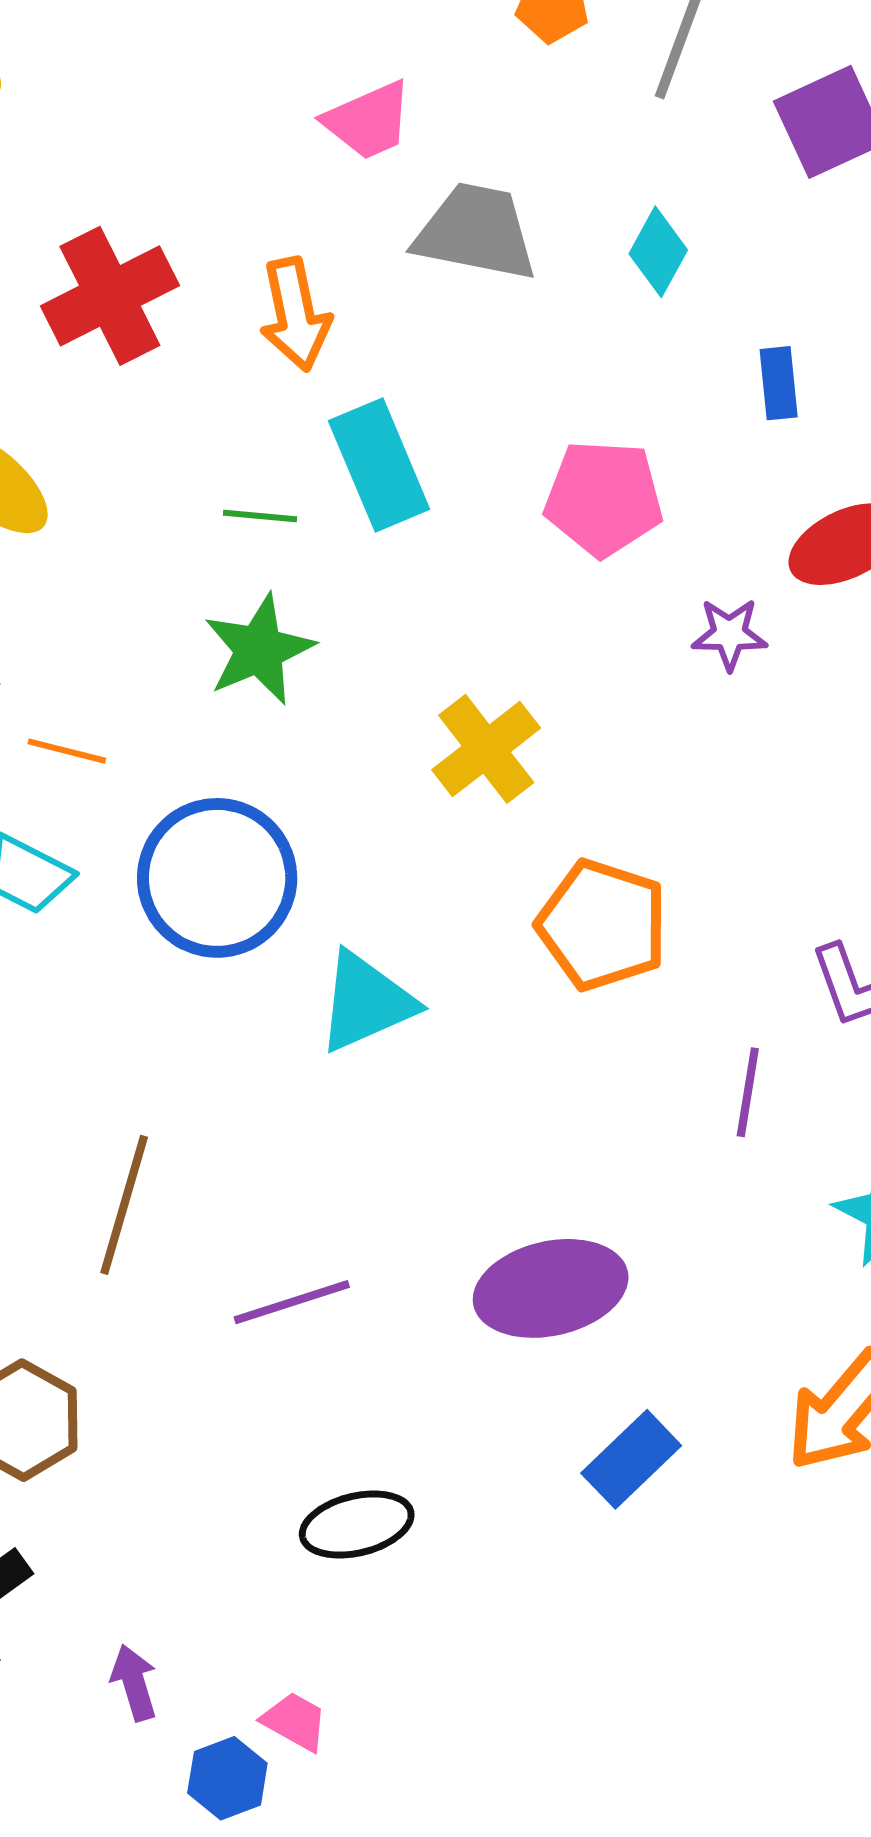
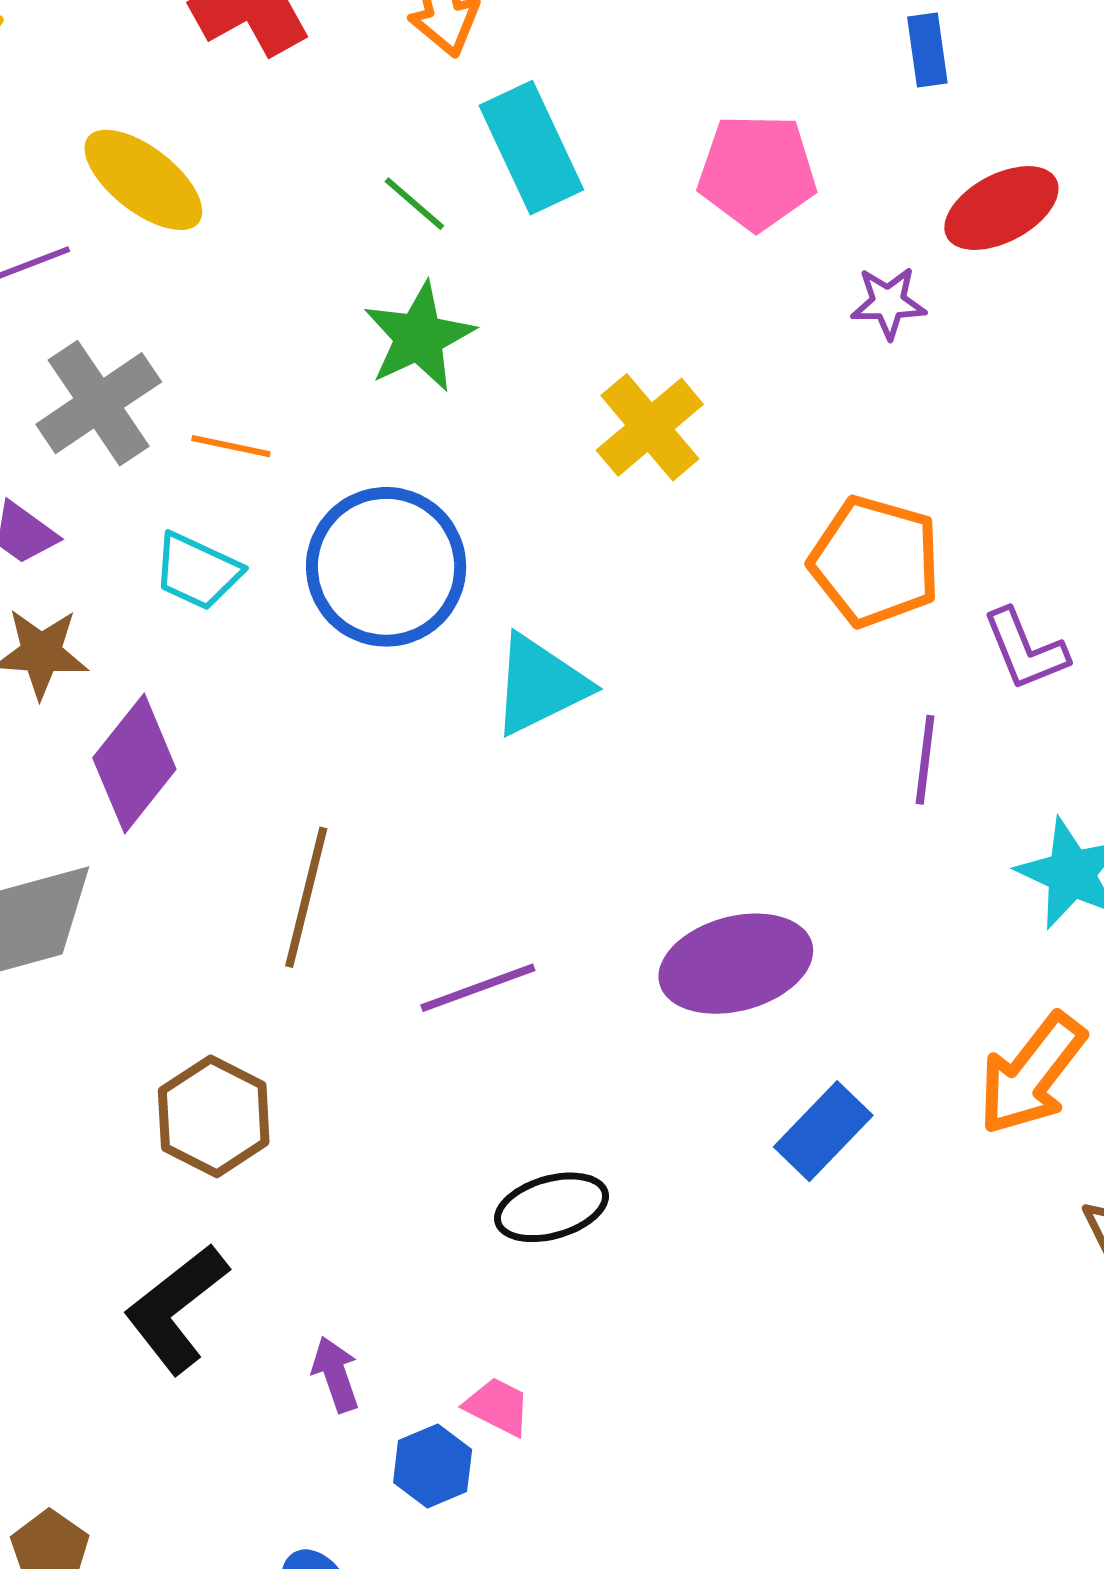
green line: (260, 516) -> (414, 204), turned 38
orange pentagon: (602, 925) -> (875, 561), moved

